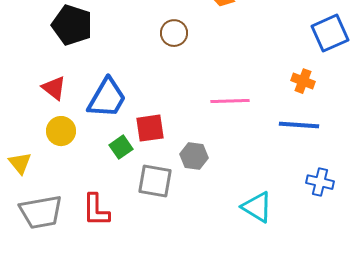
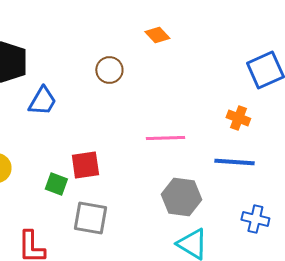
blue trapezoid: (107, 98) -> (42, 101), moved, size x0.7
green square: (121, 147) -> (56, 184), turned -35
gray hexagon: (194, 156) -> (181, 197), moved, size x1.4

